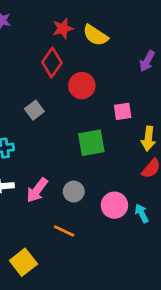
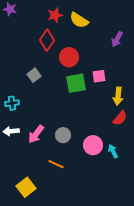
green square: (91, 143) -> (76, 83), moved

